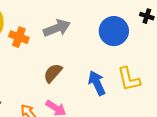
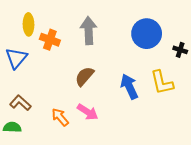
black cross: (147, 16) -> (180, 50), moved
gray arrow: (57, 28) -> (89, 31), turned -72

